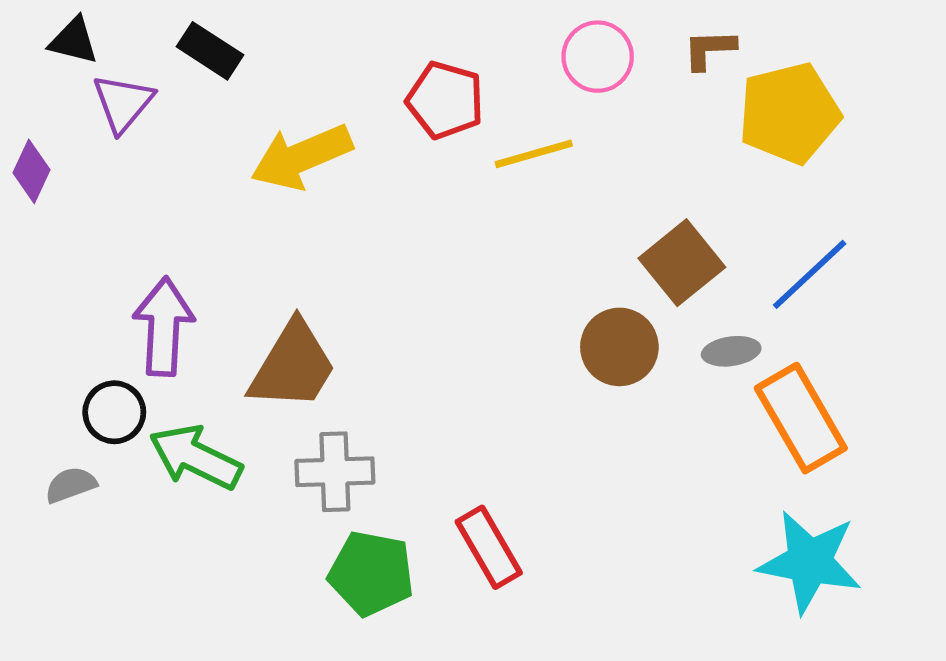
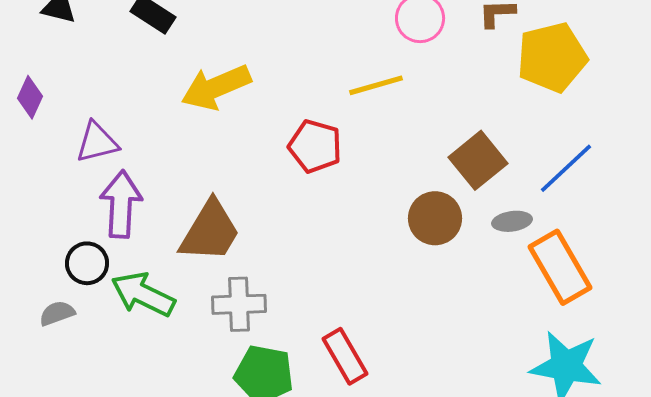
red pentagon: (445, 100) -> (315, 146), moved
purple triangle: (123, 103) -> (97, 142), moved, turned 36

